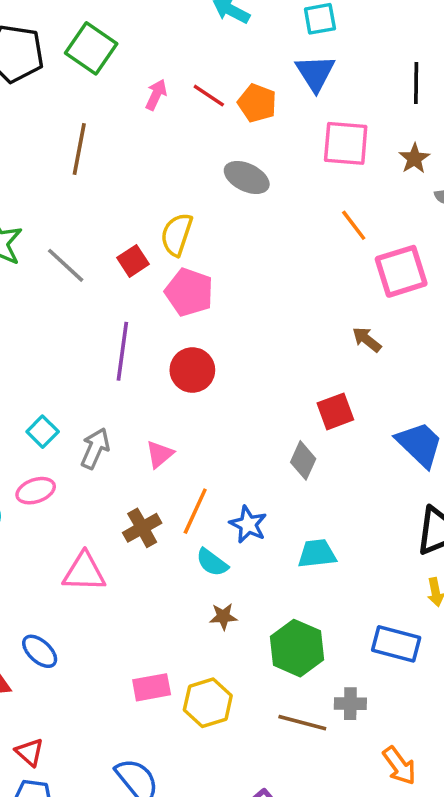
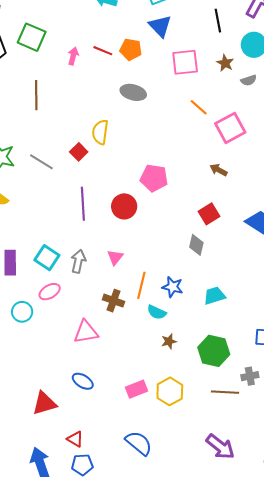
pink pentagon: (189, 292) -> (154, 178), moved
cyan square: (43, 432) -> (47, 258), size x1.4
brown cross: (142, 528) -> (114, 301), turned -30
blue ellipse: (40, 651) -> (83, 381), moved

